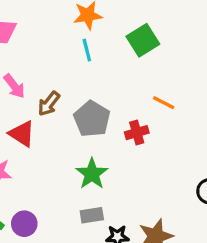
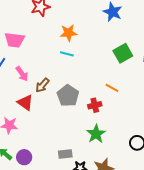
green square: (143, 40) -> (123, 53), moved
cyan line: (87, 50) -> (67, 54), turned -64
green star: (92, 174) -> (96, 134), moved

